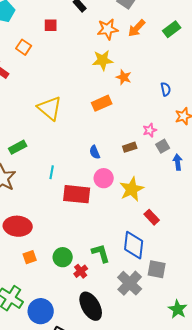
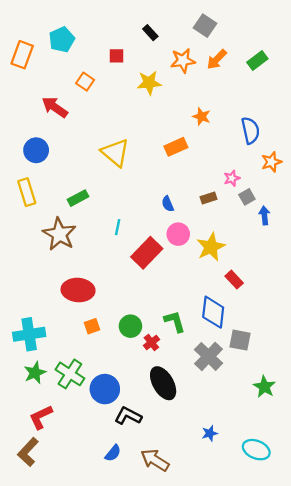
yellow star: (103, 60) -> (149, 83), moved
blue semicircle: (166, 89) -> (250, 130), size x1.6
red rectangle: (77, 194) -> (147, 253), turned -52

